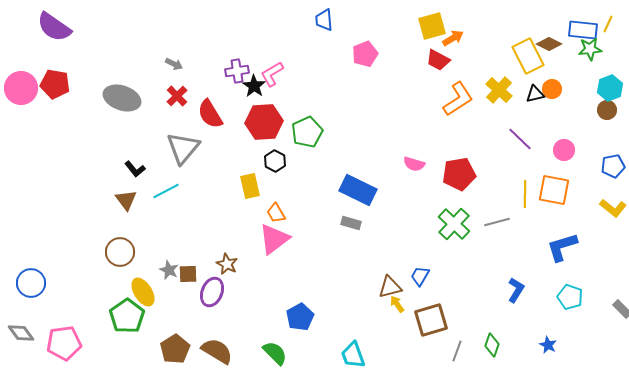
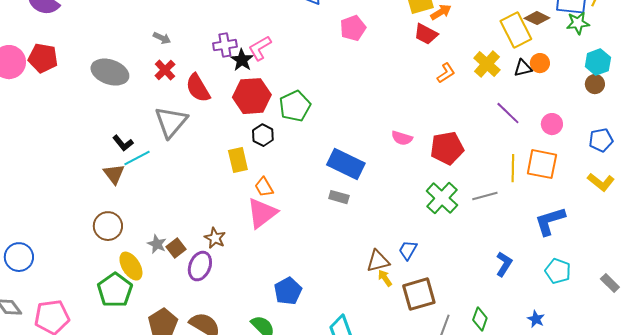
orange L-shape: (458, 99) -> (446, 73), size x0.6
cyan line: (166, 191) -> (137, 158), moved
brown square: (188, 274) -> (176, 248), turned -36

